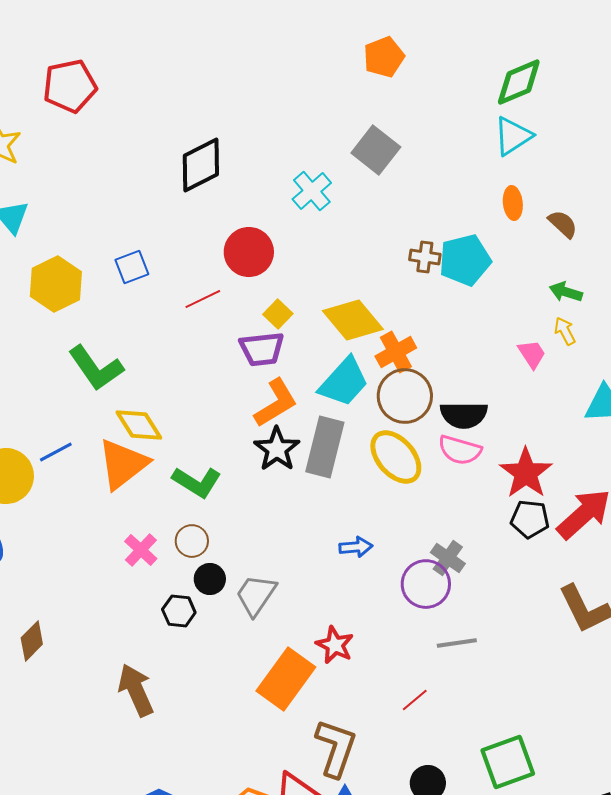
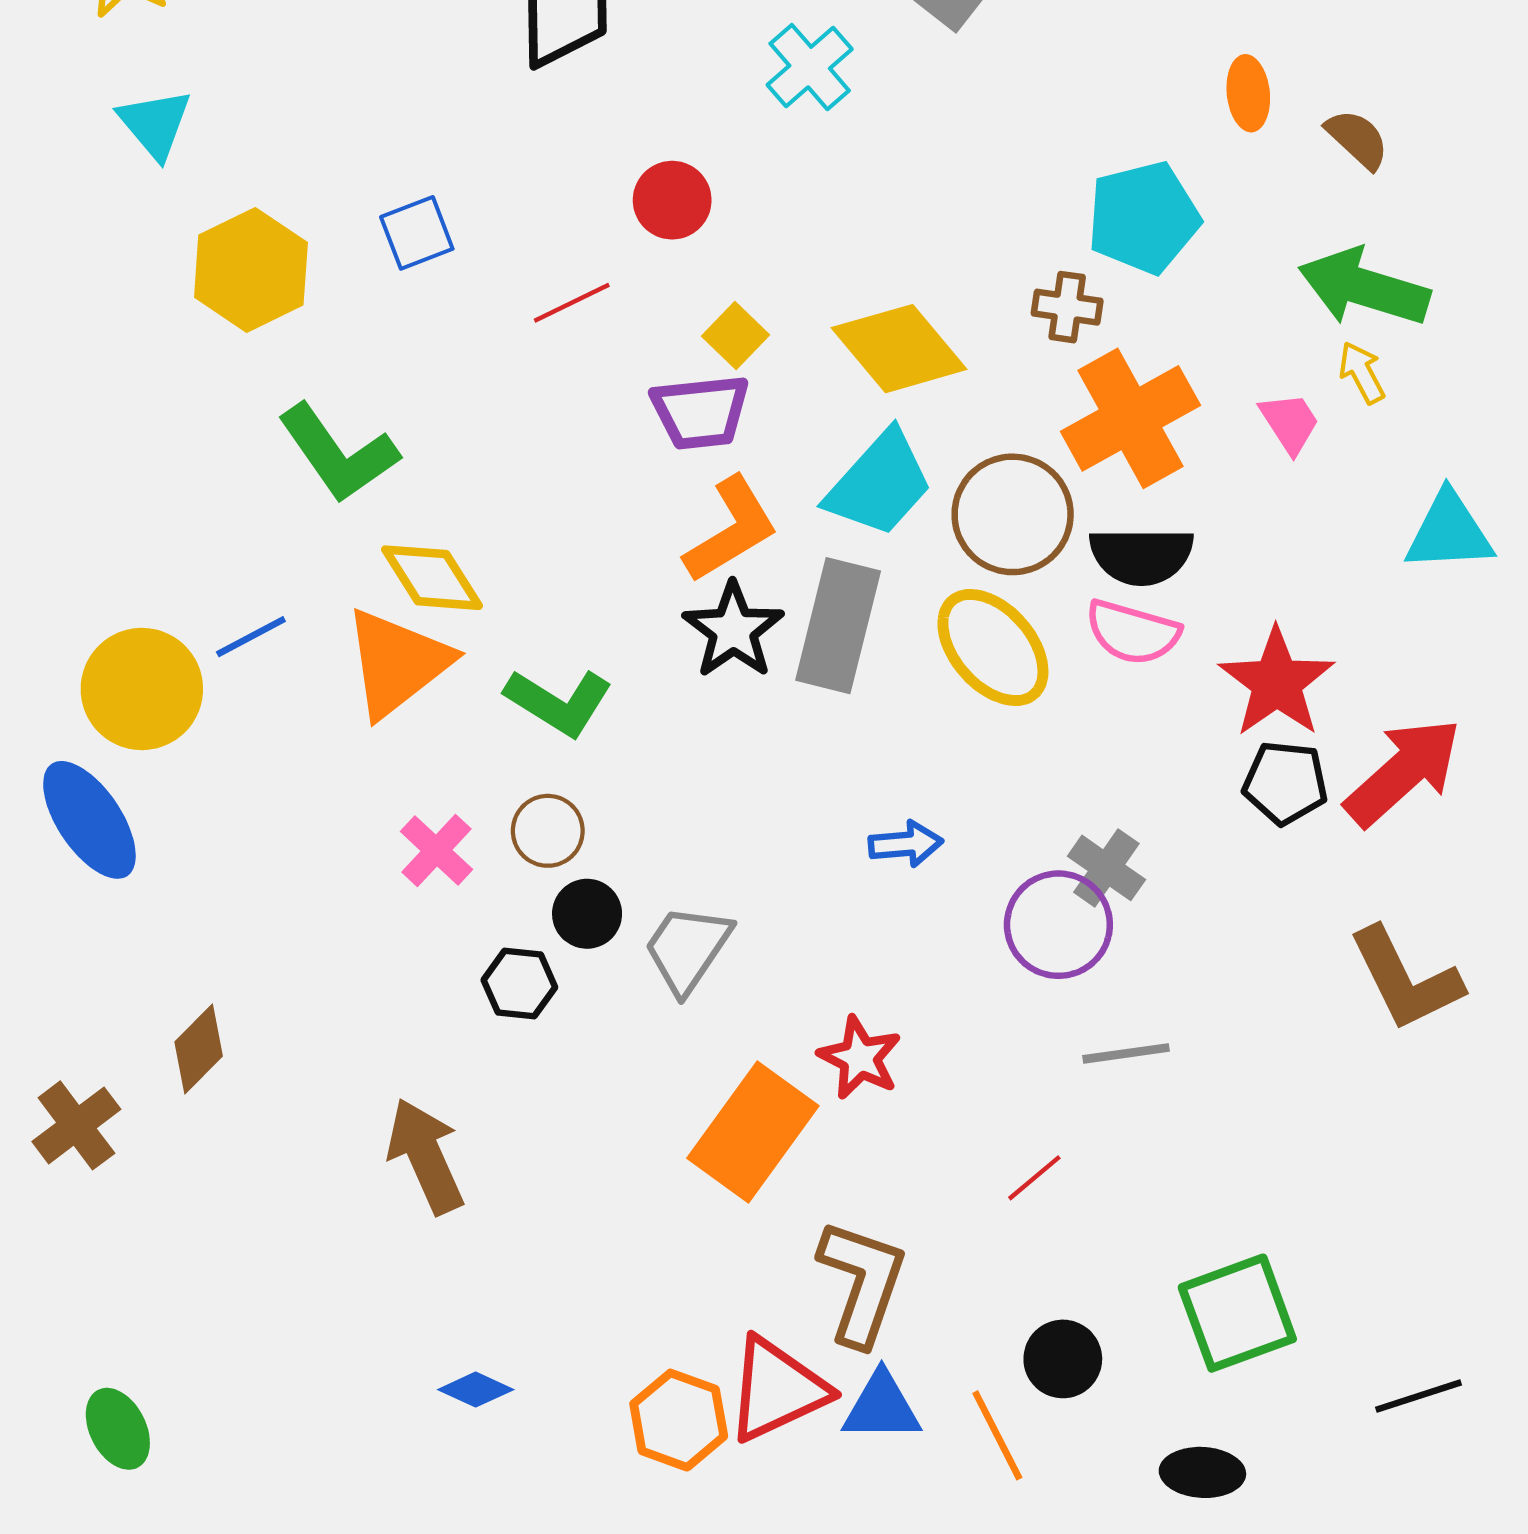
red circle: (249, 252) -> (672, 200), size x0.7
brown cross: (425, 257) -> (1067, 307), moved
green arrow: (566, 292) -> (1364, 287), size x1.8
orange cross: (396, 352) -> (1130, 418), moved, size x1.5

